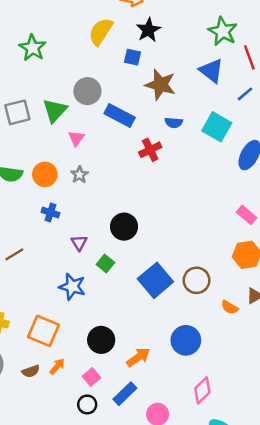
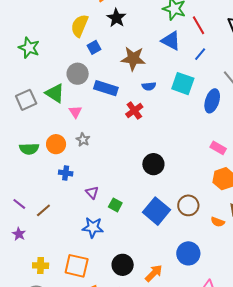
blue square: (133, 57) -> (94, 47), moved, turned -32
green triangle: (55, 110) -> (55, 93), turned -30
black circle: (124, 227) -> (153, 164), moved

